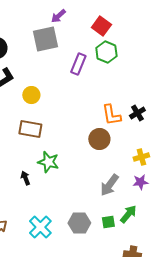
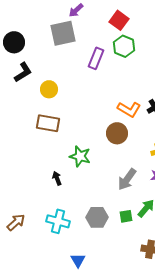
orange L-shape: (111, 115) -> (129, 109), turned -50
green star: (48, 162) -> (80, 156), moved
black arrow: (25, 178) -> (57, 178), moved
cyan cross: (40, 227) -> (58, 221), turned -30

